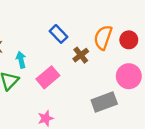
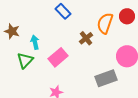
blue rectangle: (58, 34) -> (63, 11), moved
red circle: (129, 40) -> (127, 16), moved

